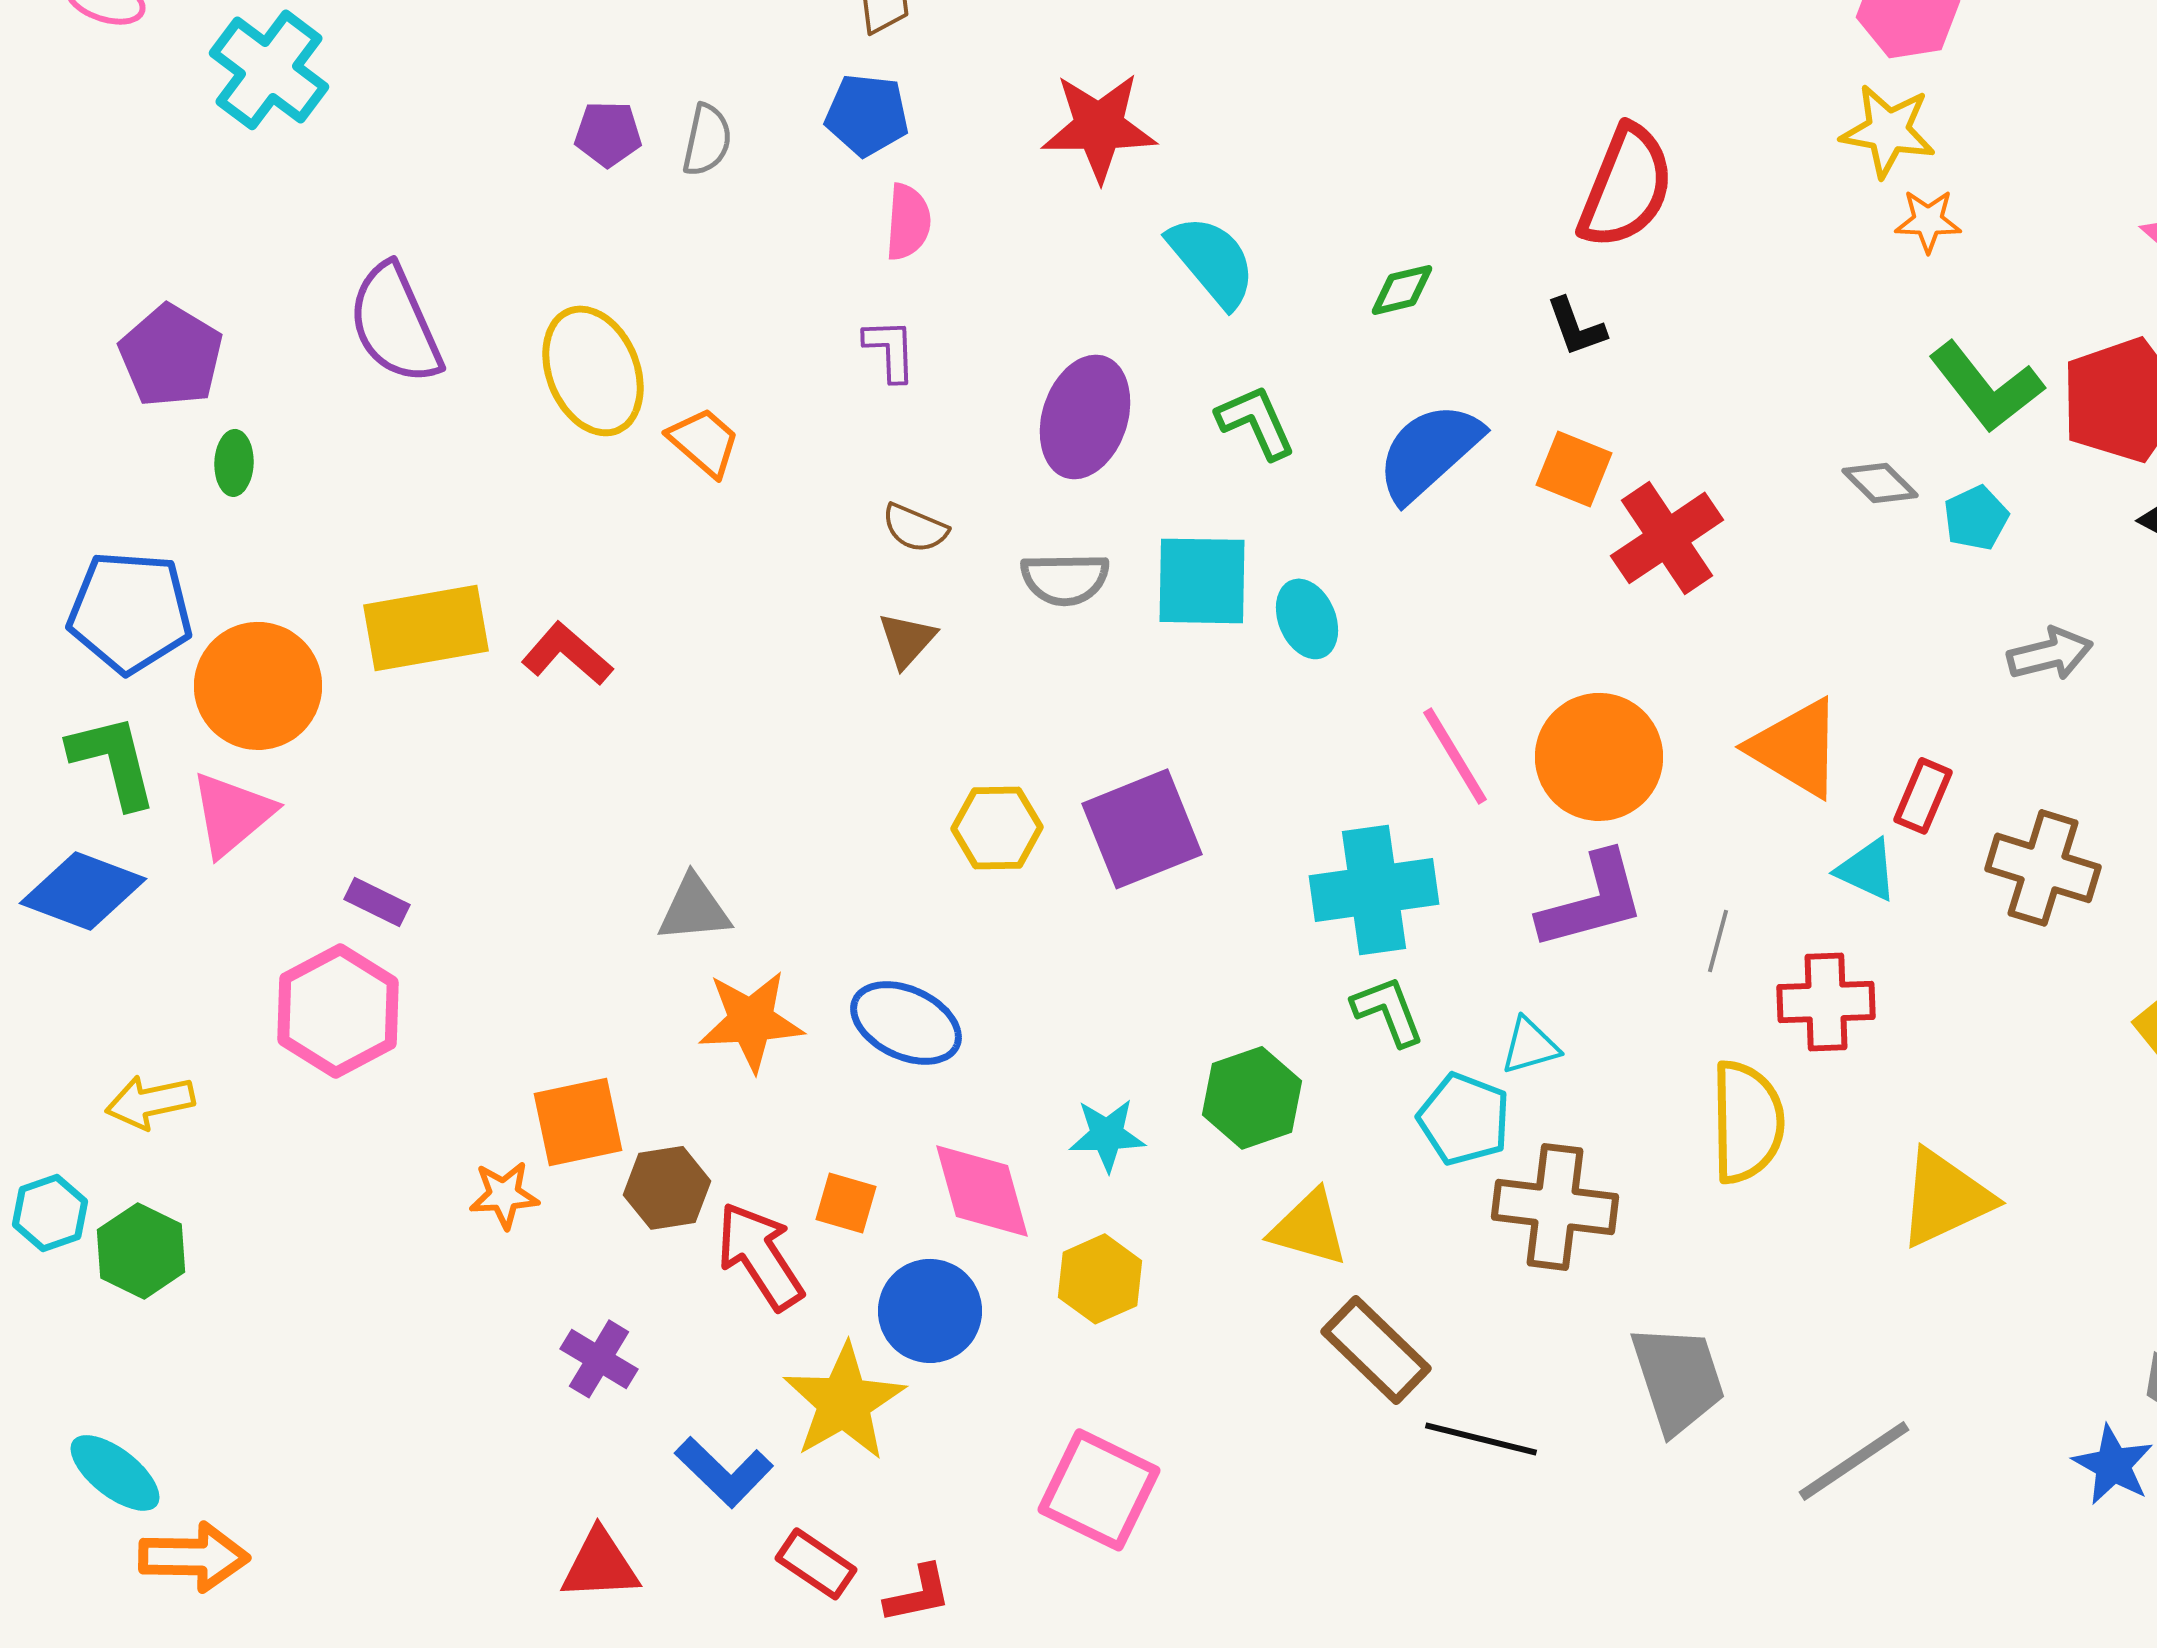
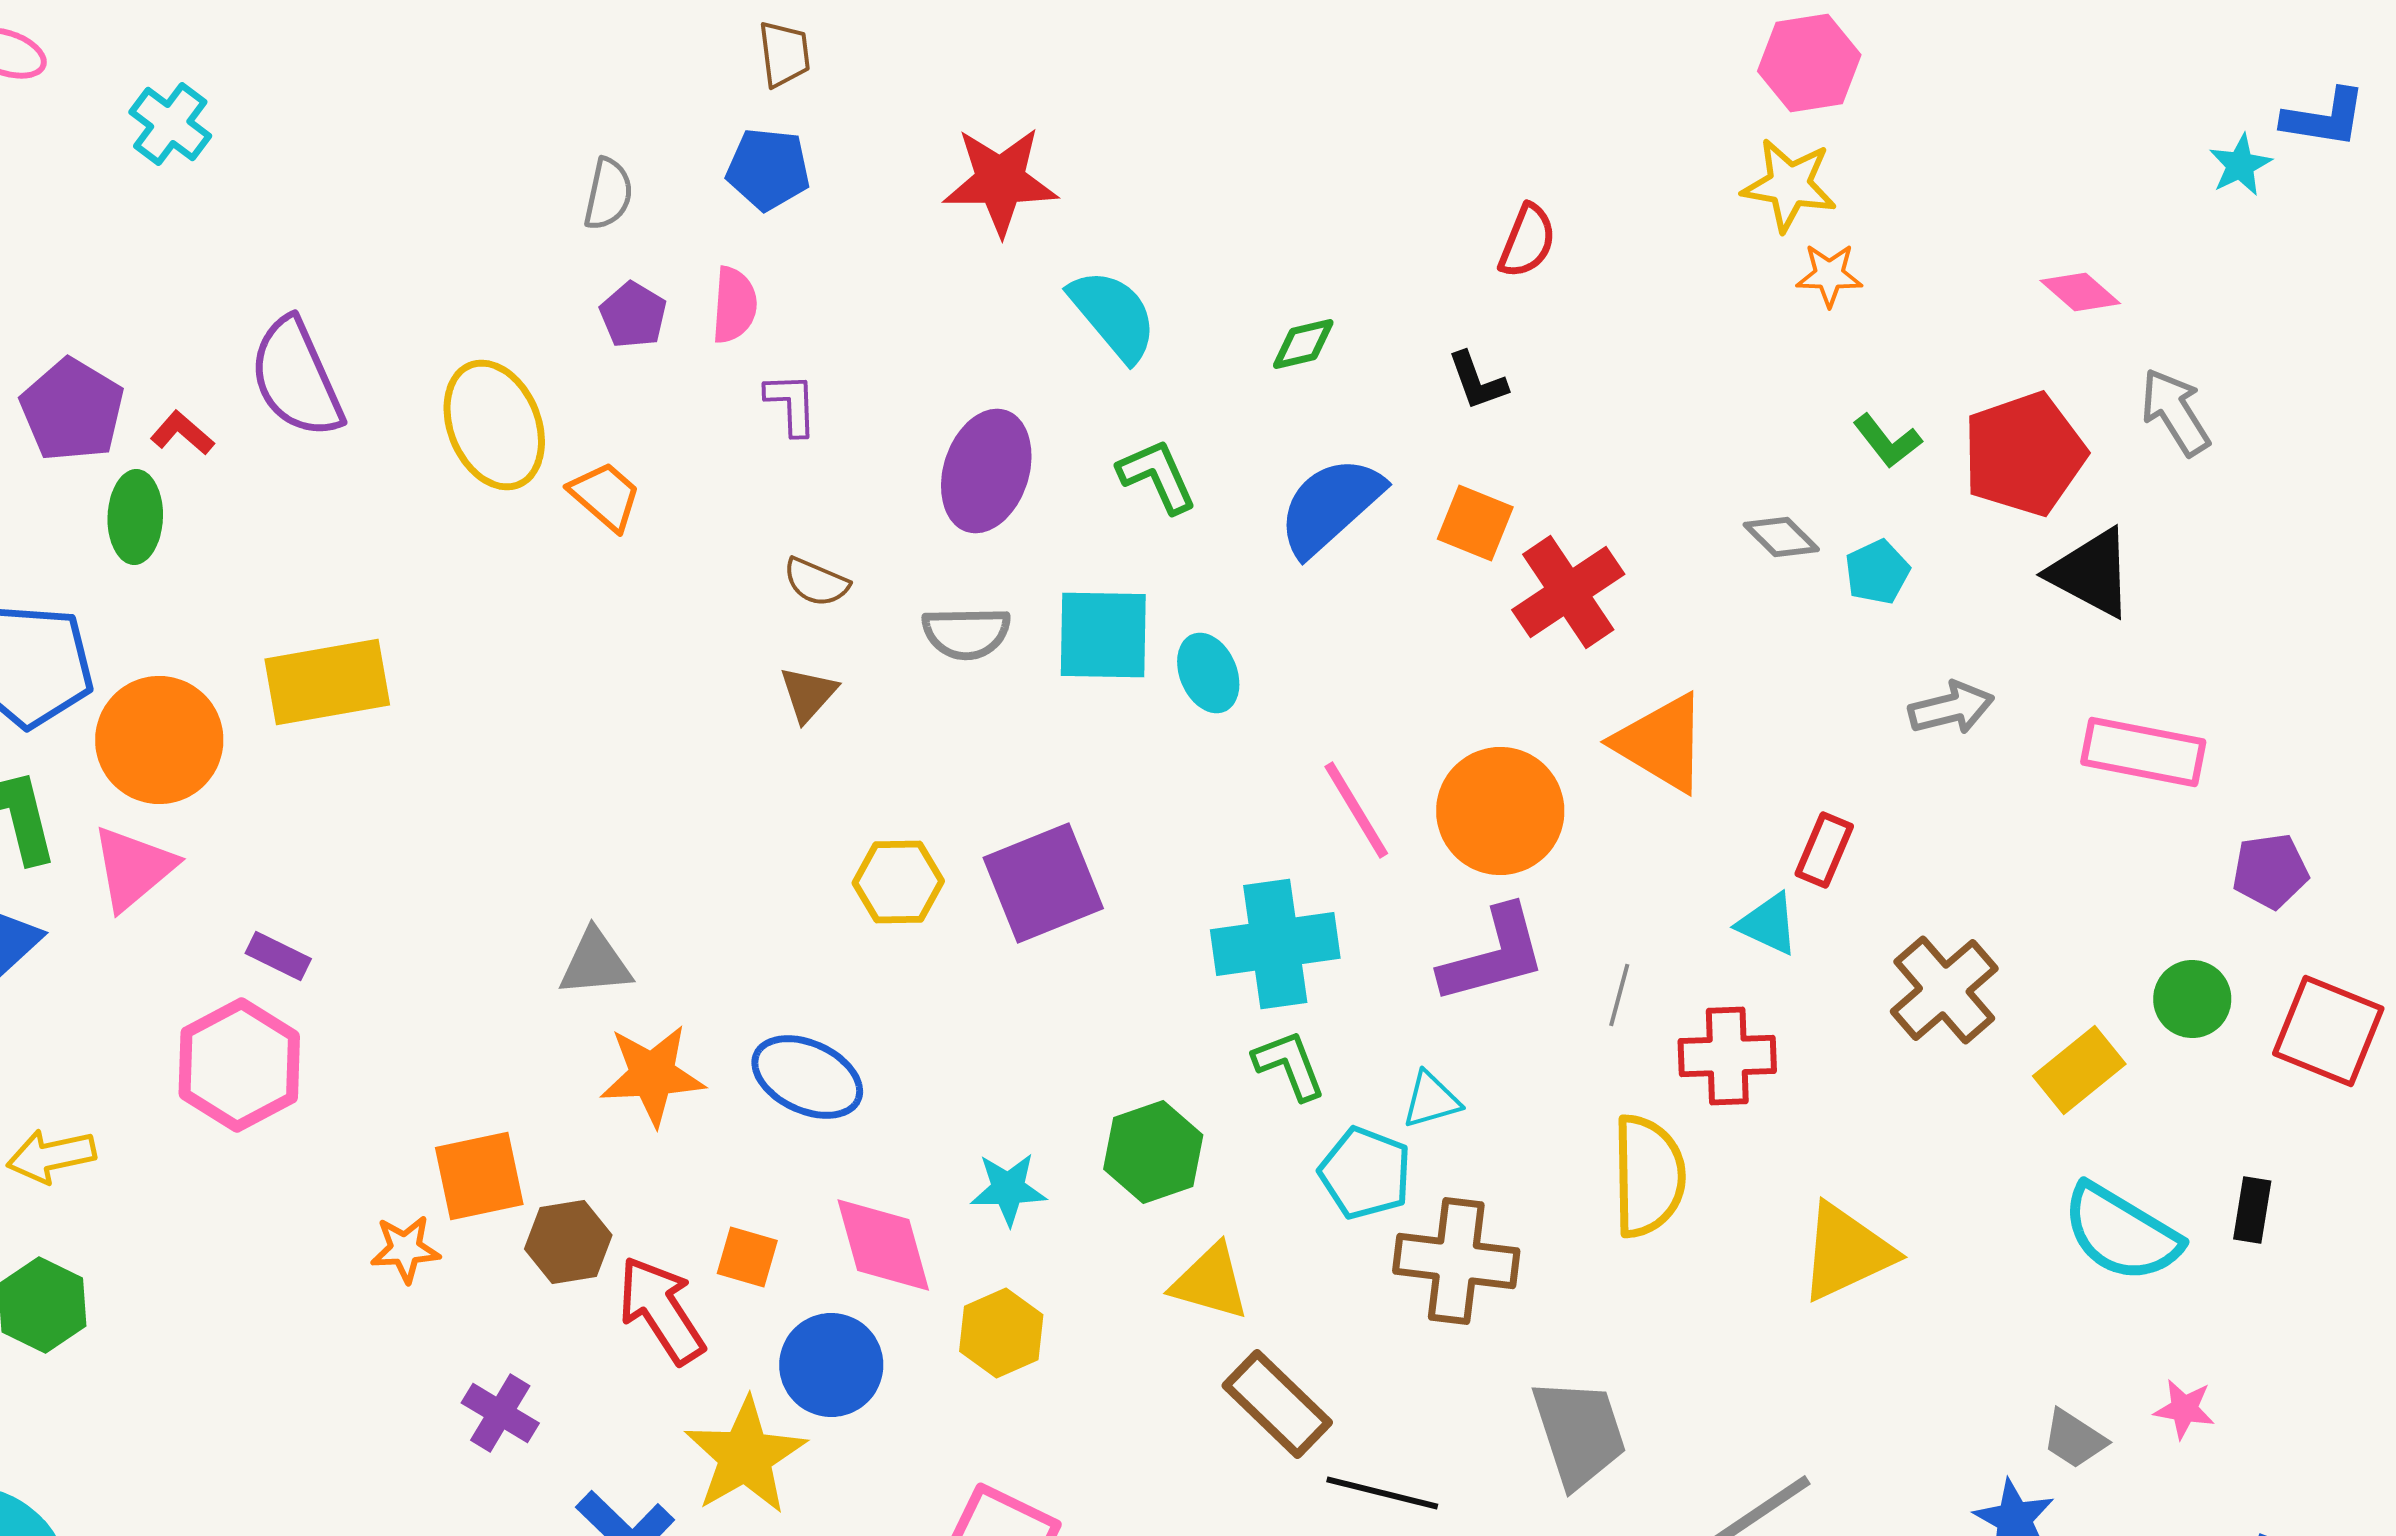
cyan cross: (269, 70) -> (170, 124), size x0.7
purple pentagon: (608, 134) -> (633, 315), moved, turned 30
red semicircle: (1626, 187) -> (1527, 241), size x0.6
pink semicircle: (908, 222) -> (734, 305), moved
green L-shape: (1986, 387) -> (1887, 441), size x0.6
green ellipse: (234, 463) -> (135, 517), size x1.4
red L-shape: (567, 654) -> (182, 433), moved, size x0.7
orange triangle: (1796, 748) -> (1661, 743), moved
brown cross: (2043, 868) -> (1944, 990), moved, turned 32

